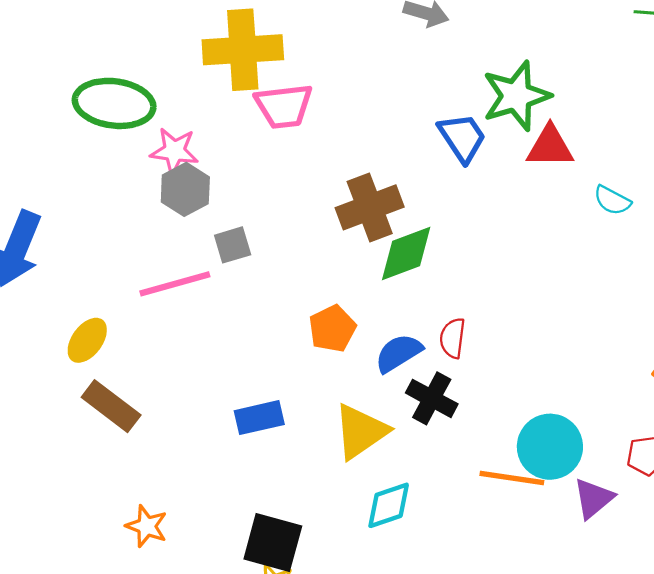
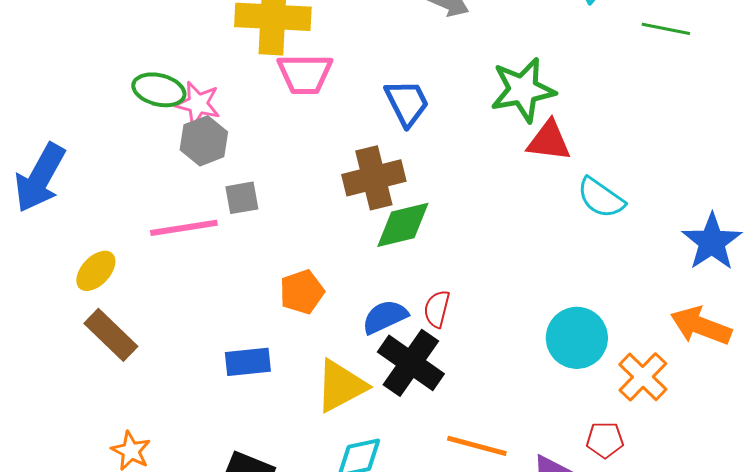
green ellipse: (114, 103) -> (159, 90), moved, size x0.7
blue trapezoid: (462, 138) -> (407, 103), moved
cyan semicircle: (612, 200) -> (601, 198), size x1.4
orange pentagon: (332, 329) -> (302, 292), moved
black cross: (432, 398) -> (411, 363), size x1.4
cyan circle: (550, 447) -> (577, 338), moved

